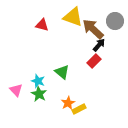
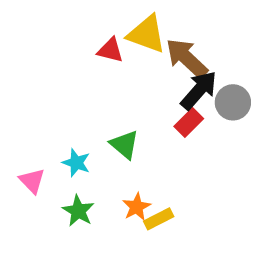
gray circle: (115, 21) -> (233, 102), moved
red triangle: (42, 25) -> (110, 50), moved
black arrow: (99, 45) -> (199, 90), size x1.5
green star: (39, 94) -> (78, 211), moved

